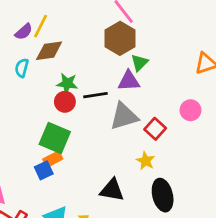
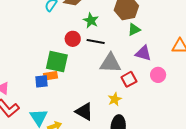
purple triangle: (129, 81) -> (143, 53), moved
green star: (67, 83) -> (91, 20), moved
green square: (55, 138) -> (57, 62), turned -30

